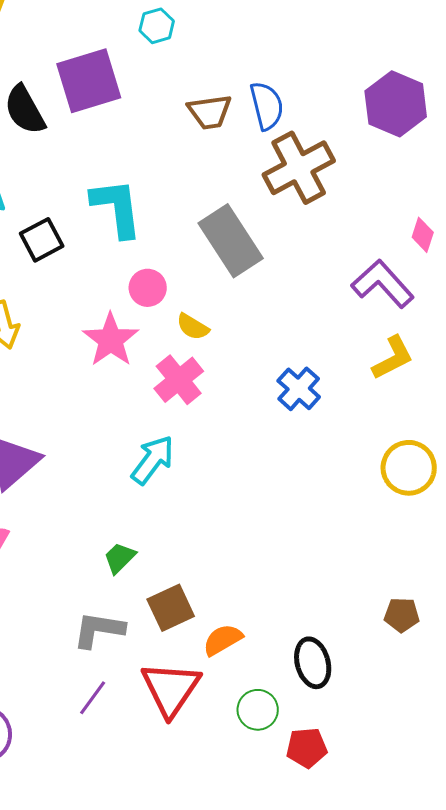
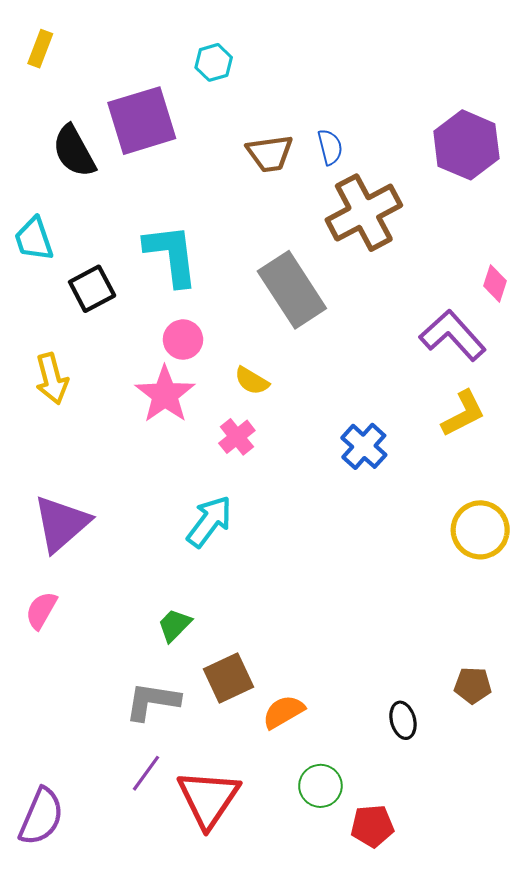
blue semicircle: (267, 106) -> (330, 147), size x0.7
pink circle: (148, 288) -> (183, 340), moved
pink cross: (179, 380) -> (237, 437), size x0.7
black ellipse: (313, 663) -> (403, 720), moved, size x0.7
red triangle: (171, 689) -> (208, 799), moved

